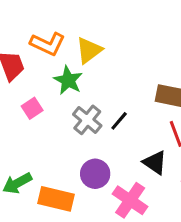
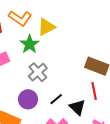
black line: (119, 121) -> (56, 99), moved
purple circle: (95, 174) -> (28, 99), moved

